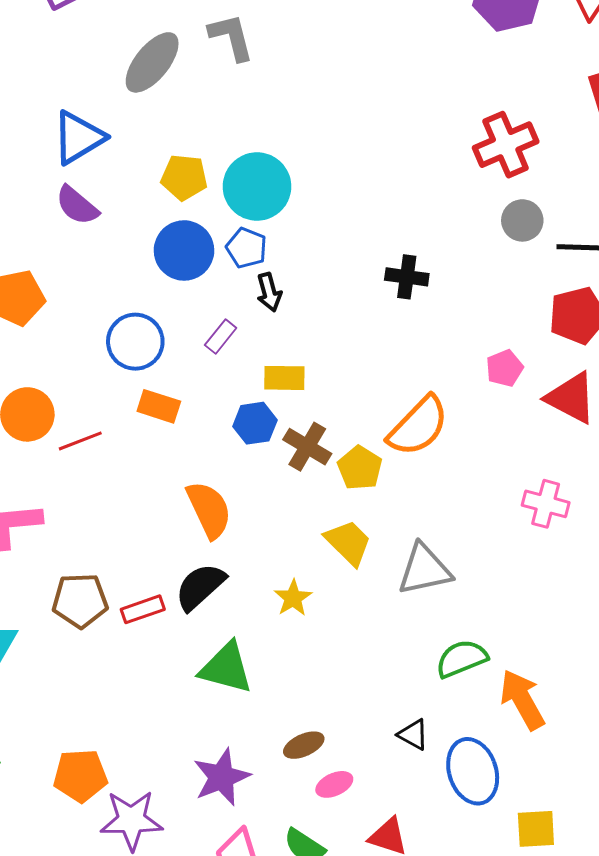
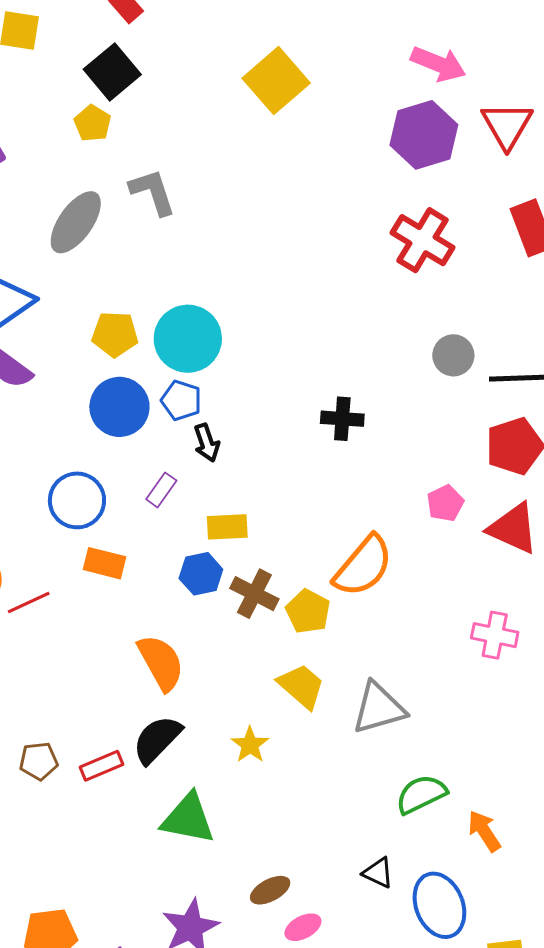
red cross: (506, 145) -> (422, 240), moved, turned -32
brown pentagon: (80, 601) -> (39, 761), size x0.7
orange arrow: (522, 700) -> (484, 831), size x0.7

